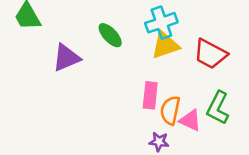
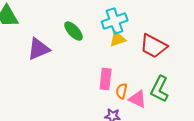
yellow triangle: (165, 45) -> (118, 39), size x0.7
orange semicircle: (170, 110) -> (122, 91), size x0.7

